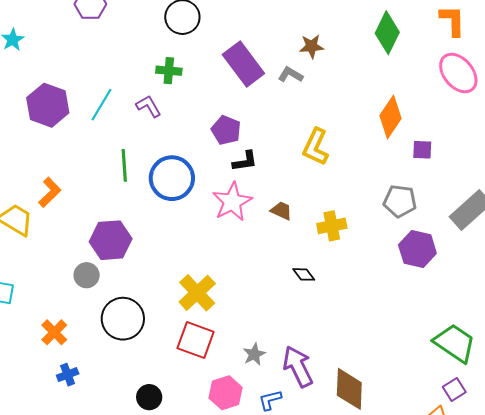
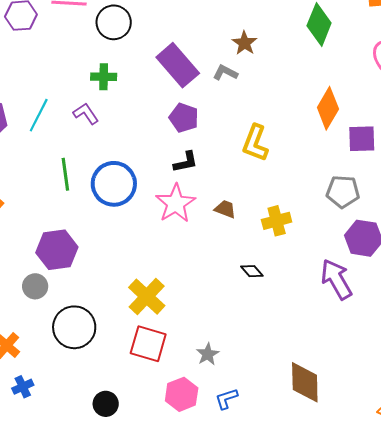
brown star: (312, 46) -> (244, 43), turned -30
purple pentagon: (226, 130) -> (184, 118), moved
purple square: (422, 150) -> (362, 139), size x1.4
purple arrow: (298, 367) -> (336, 279), moved

